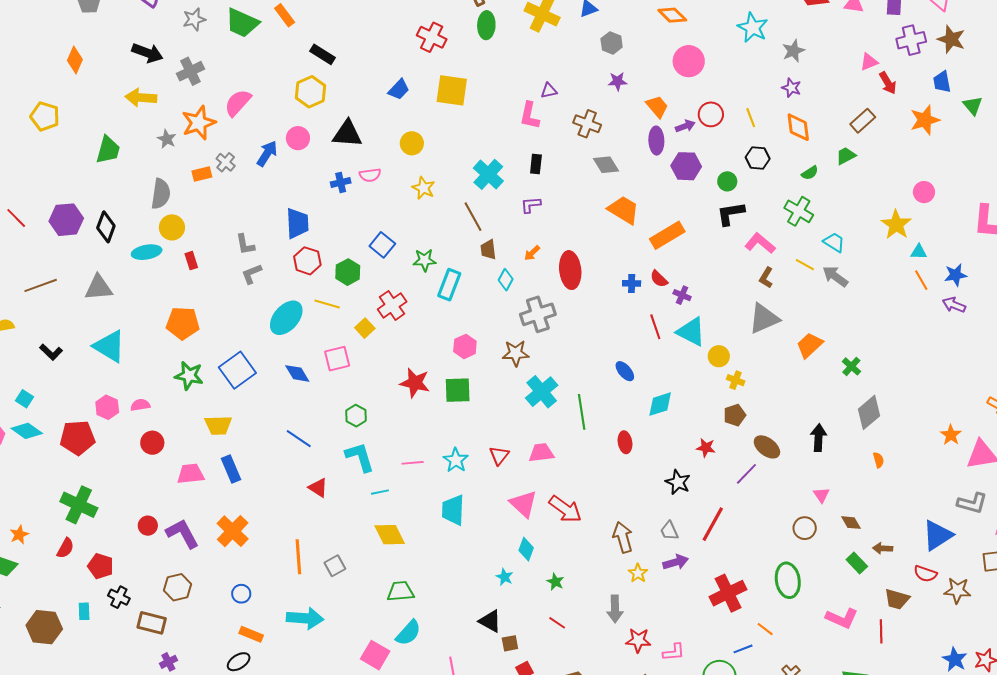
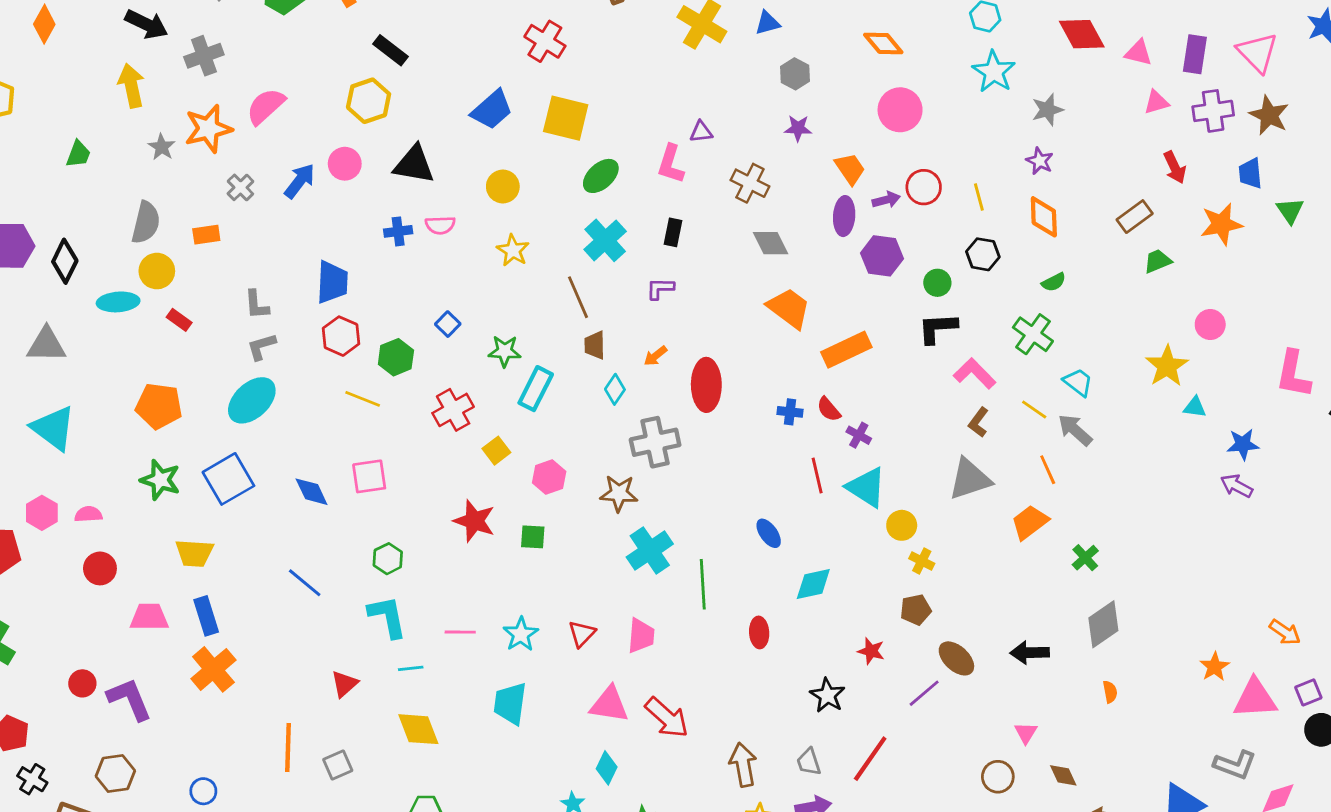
green ellipse: (486, 25) -> (601, 176), moved, turned 40
pink triangle: (869, 62) -> (1156, 102), moved
blue trapezoid: (399, 90) -> (492, 110), size x1.4
yellow arrow: (141, 98) -> (131, 86), turned 68
green trapezoid: (108, 150) -> (78, 154), size x0.7
green trapezoid: (846, 156) -> (1158, 261), moved
orange rectangle: (202, 174) -> (206, 235), moved
blue square: (382, 245) -> (448, 324), size x0.7
red rectangle: (191, 261) -> (179, 320), turned -42
orange line: (921, 280) -> (1048, 470), moved
cyan ellipse: (286, 318) -> (252, 400), moved
yellow square: (365, 328) -> (496, 451), moved
green square: (458, 390) -> (533, 537), size x0.7
black arrow: (819, 438) -> (1030, 653), turned -100
pink trapezoid: (541, 453) -> (641, 636), turned 96
red triangle: (318, 488) -> (345, 684), moved, turned 40
pink triangle: (524, 504) -> (609, 705), turned -40
orange cross: (233, 531) -> (213, 669), moved

